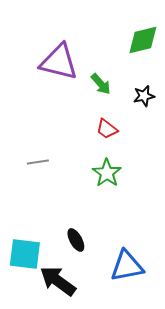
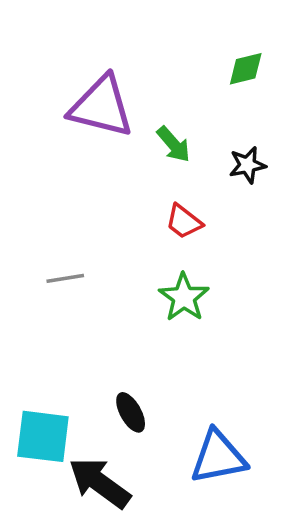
green diamond: (143, 40) -> (246, 69), size x0.7

